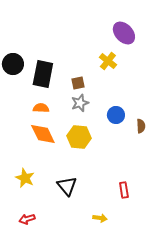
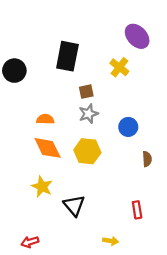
black rectangle: (43, 74) -> (67, 56), moved
brown semicircle: (141, 126) -> (147, 159), moved
yellow star: (25, 178) -> (42, 187), moved

